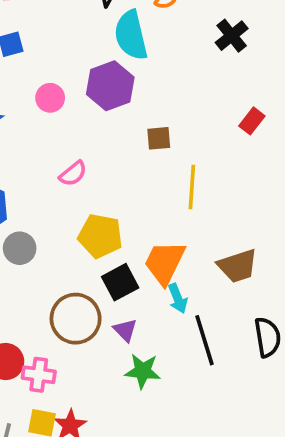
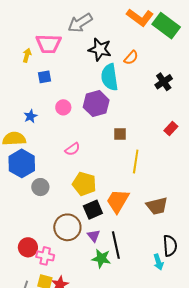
cyan arrow: (178, 298) -> (158, 262), moved
black line: (205, 340) -> (116, 245), moved

